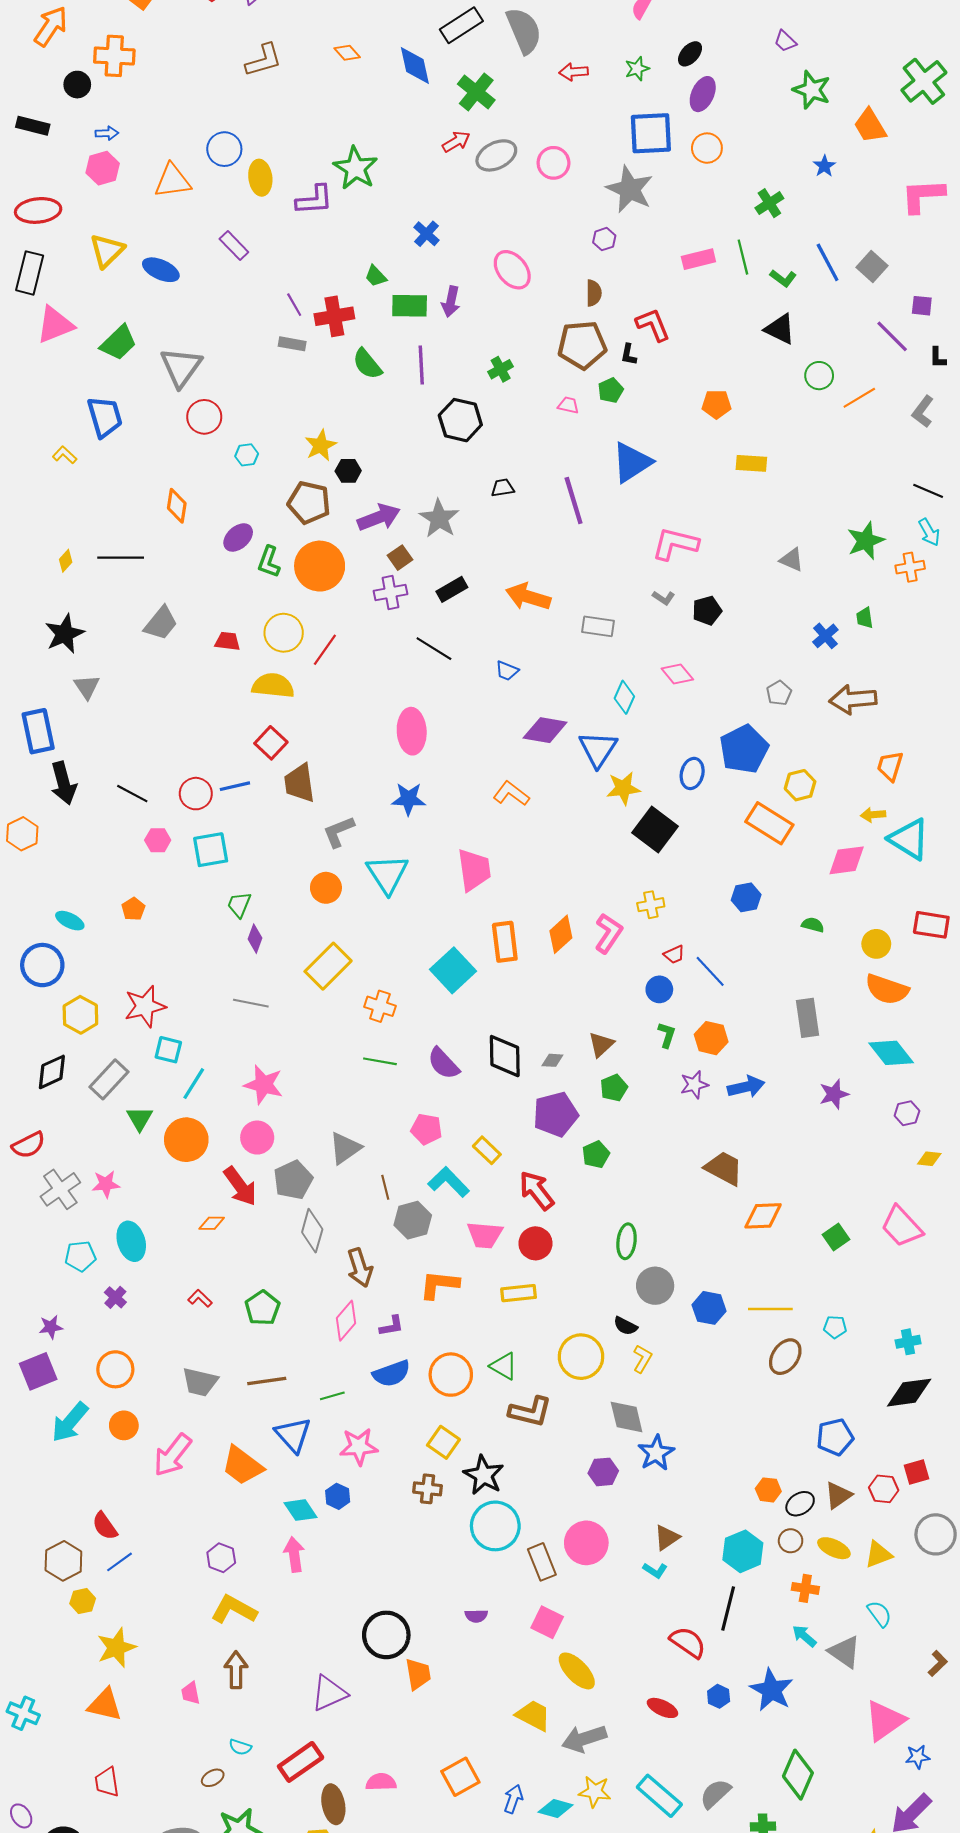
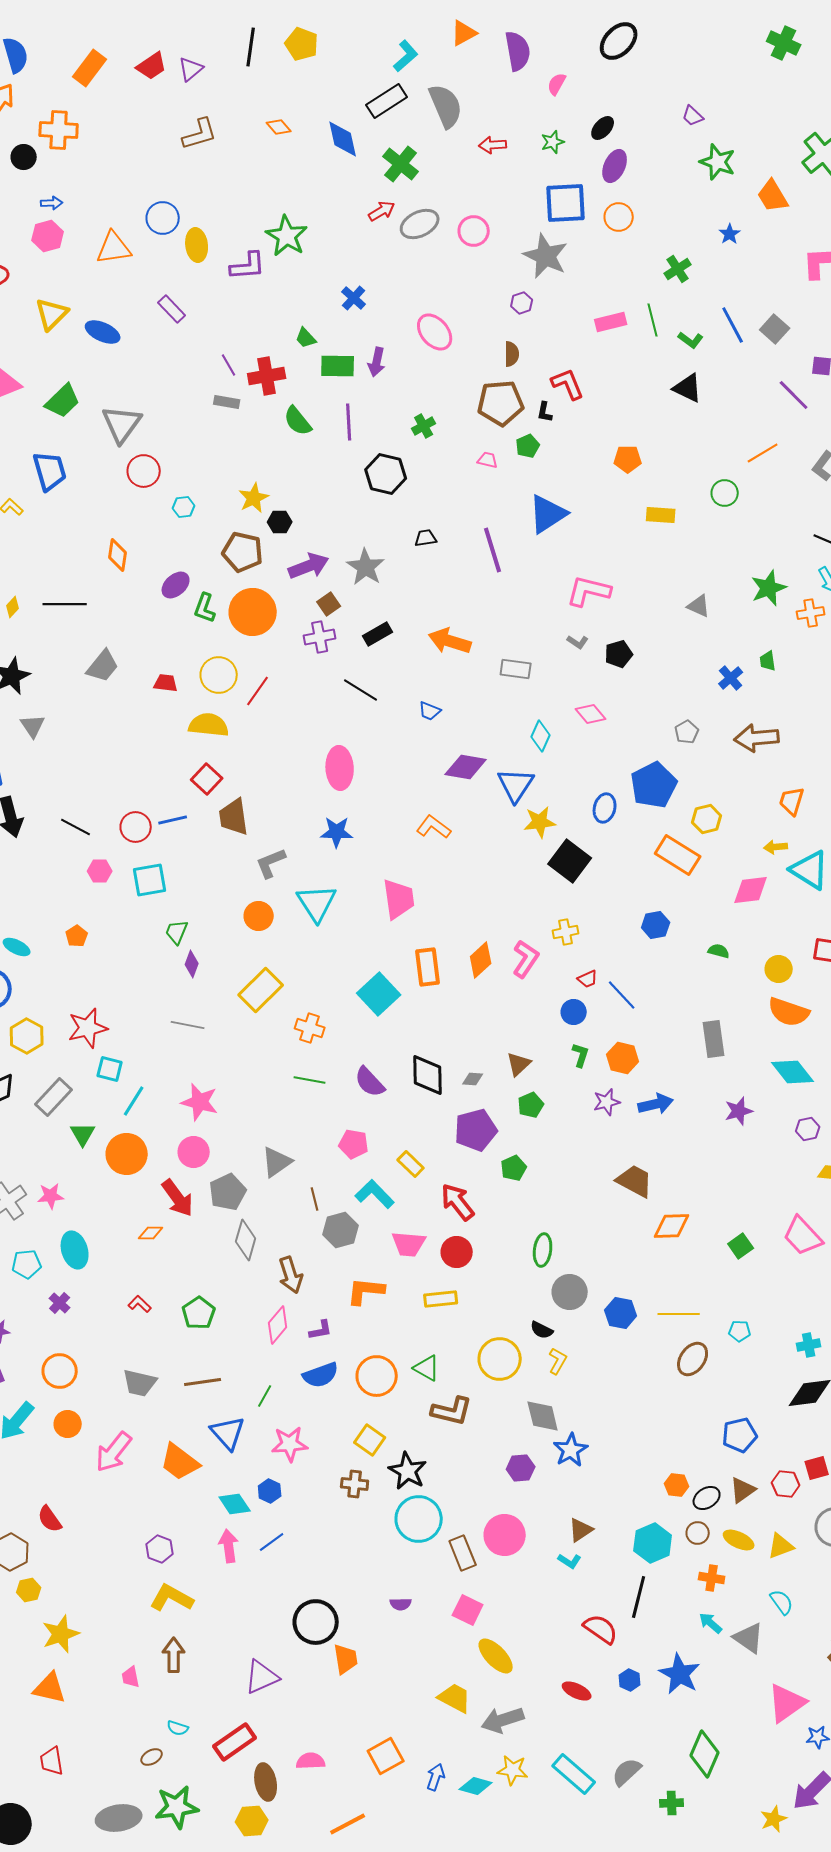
green circle: (819, 376) -> (725, 493), moved
green line: (332, 1396) -> (265, 1396), turned -45
blue line: (120, 1562) -> (272, 1542), moved

